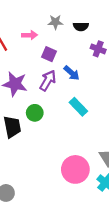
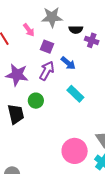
gray star: (55, 22) -> (52, 17), size x1.5
black semicircle: (81, 27) -> (76, 30), moved
pink arrow: (30, 35) -> (29, 30), turned 56

